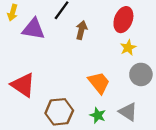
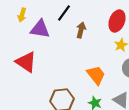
red triangle: (23, 85) -> (26, 62), moved

